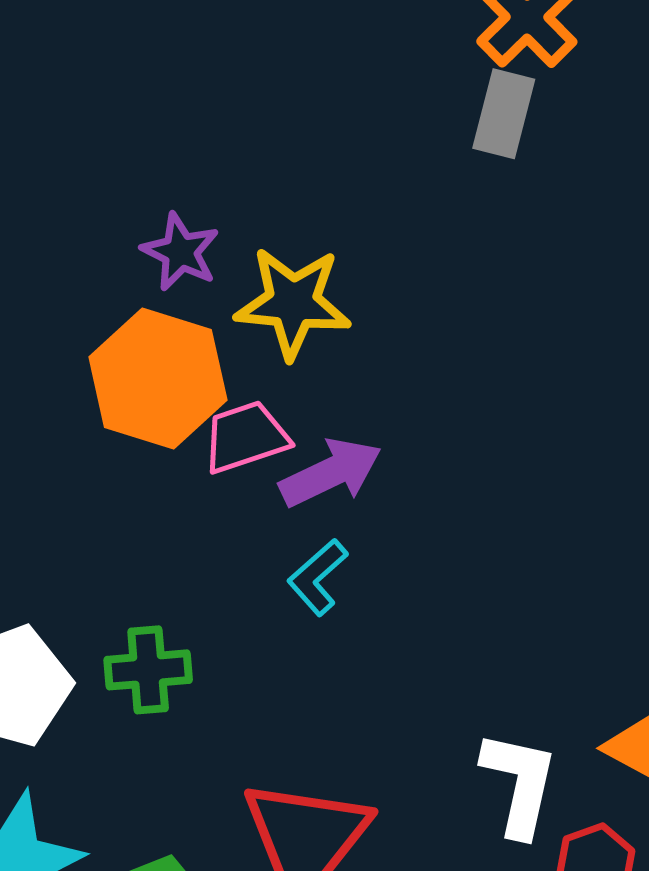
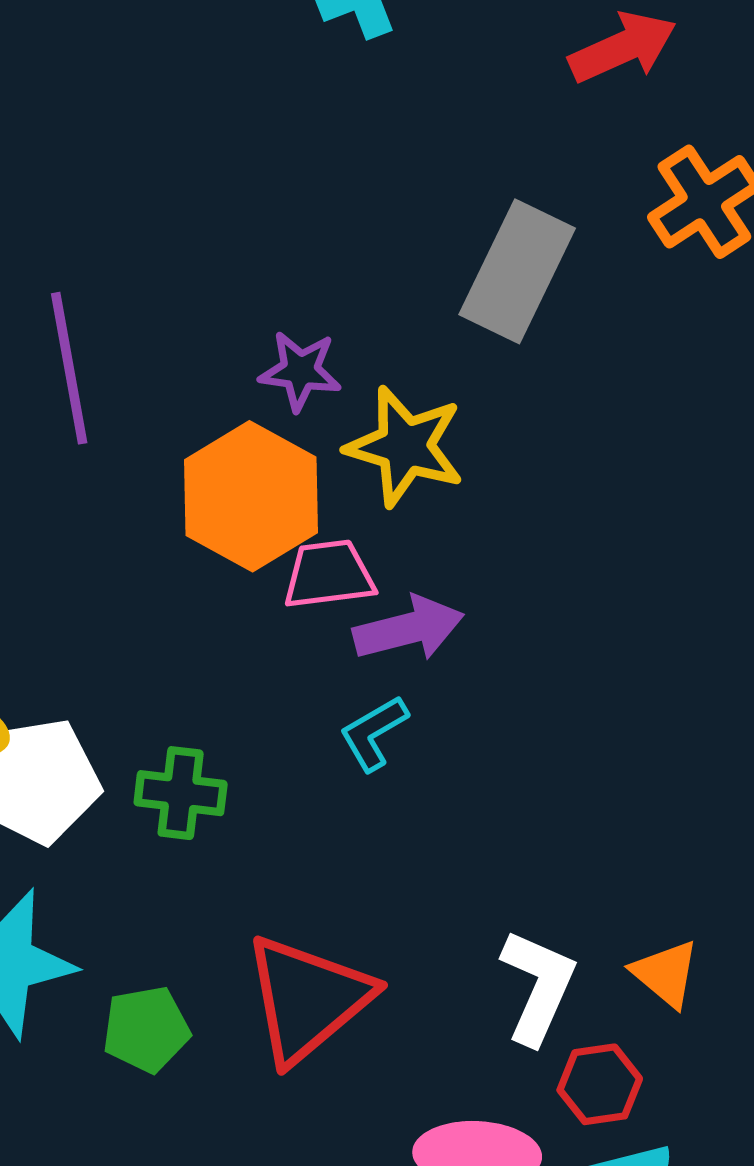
gray rectangle: (504, 114) -> (517, 271), moved, size x1.5
purple star: (180, 252) -> (300, 371), turned -30

